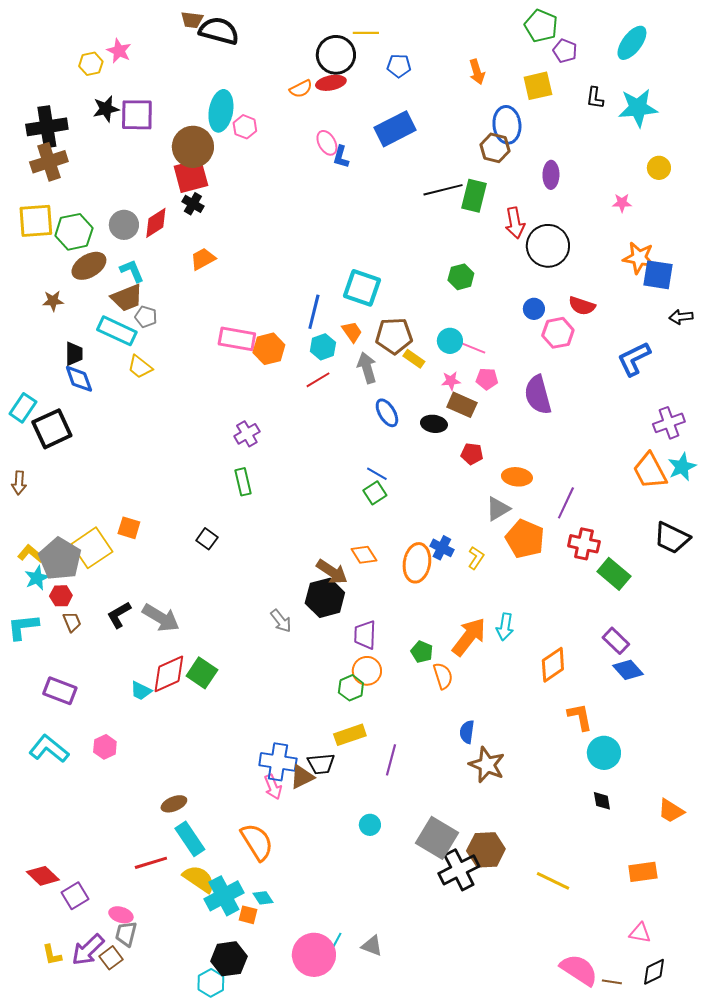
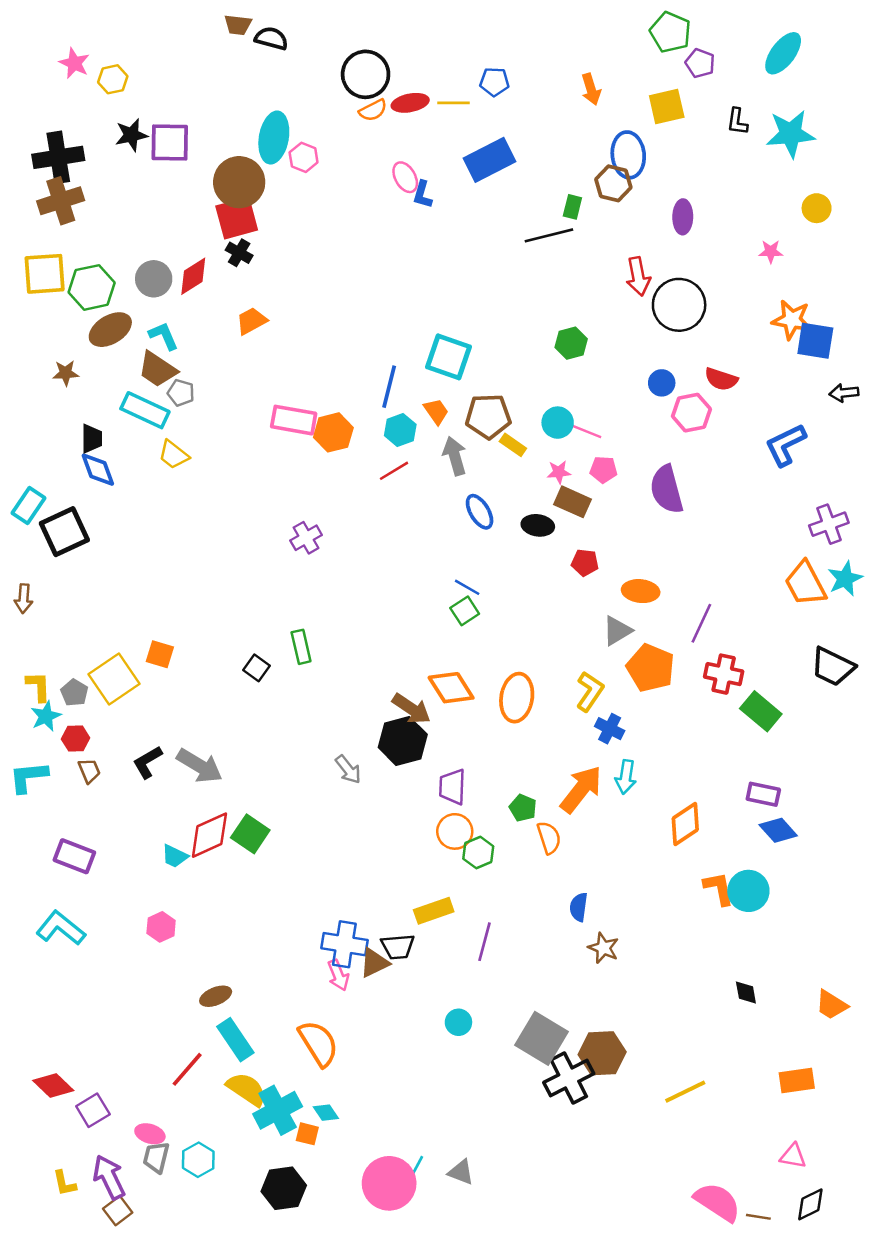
black semicircle: (219, 31) -> (271, 38), size x0.7
yellow line: (366, 33) -> (454, 103), moved
pink star: (119, 51) -> (74, 63), moved
black circle: (336, 55) -> (366, 74), moved
green rectangle: (474, 196) -> (572, 207), moved, size x0.6
brown trapezoid: (127, 298) -> (157, 369), turned 56
green rectangle: (243, 482) -> (301, 647), moved
blue cross: (442, 548) -> (610, 729), moved
yellow L-shape: (31, 554) -> (38, 686), turned 48
orange diamond: (364, 555) -> (451, 688), size x1.4
yellow L-shape: (476, 558) -> (590, 691), size x1.4
gray pentagon: (60, 559) -> (74, 693), size x0.5
purple rectangle: (616, 641) -> (763, 794), turned -32
green hexagon: (351, 688) -> (478, 853), moved
pink hexagon: (105, 747) -> (161, 927), moved
cyan circle: (604, 753) -> (748, 891), moved
brown star: (487, 765) -> (603, 948), size x0.7
red line: (151, 863) -> (187, 1069), turned -32
yellow line: (553, 881) -> (685, 1092), turned -52
purple arrow: (88, 950) -> (109, 1177), turned 108
brown square: (111, 958) -> (118, 1211), moved
cyan hexagon: (211, 983) -> (198, 1160), moved

